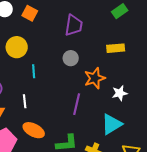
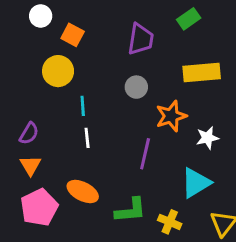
green rectangle: (120, 11) -> (189, 19), moved
orange square: (30, 13) -> (73, 35), moved
yellow rectangle: (116, 48) -> (202, 73), size x1.4
white line: (25, 101) -> (87, 138), moved

